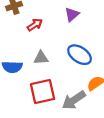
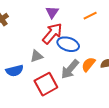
red arrow: (35, 25) -> (52, 33), moved, size x1.6
gray arrow: (74, 100) -> (70, 69), moved

